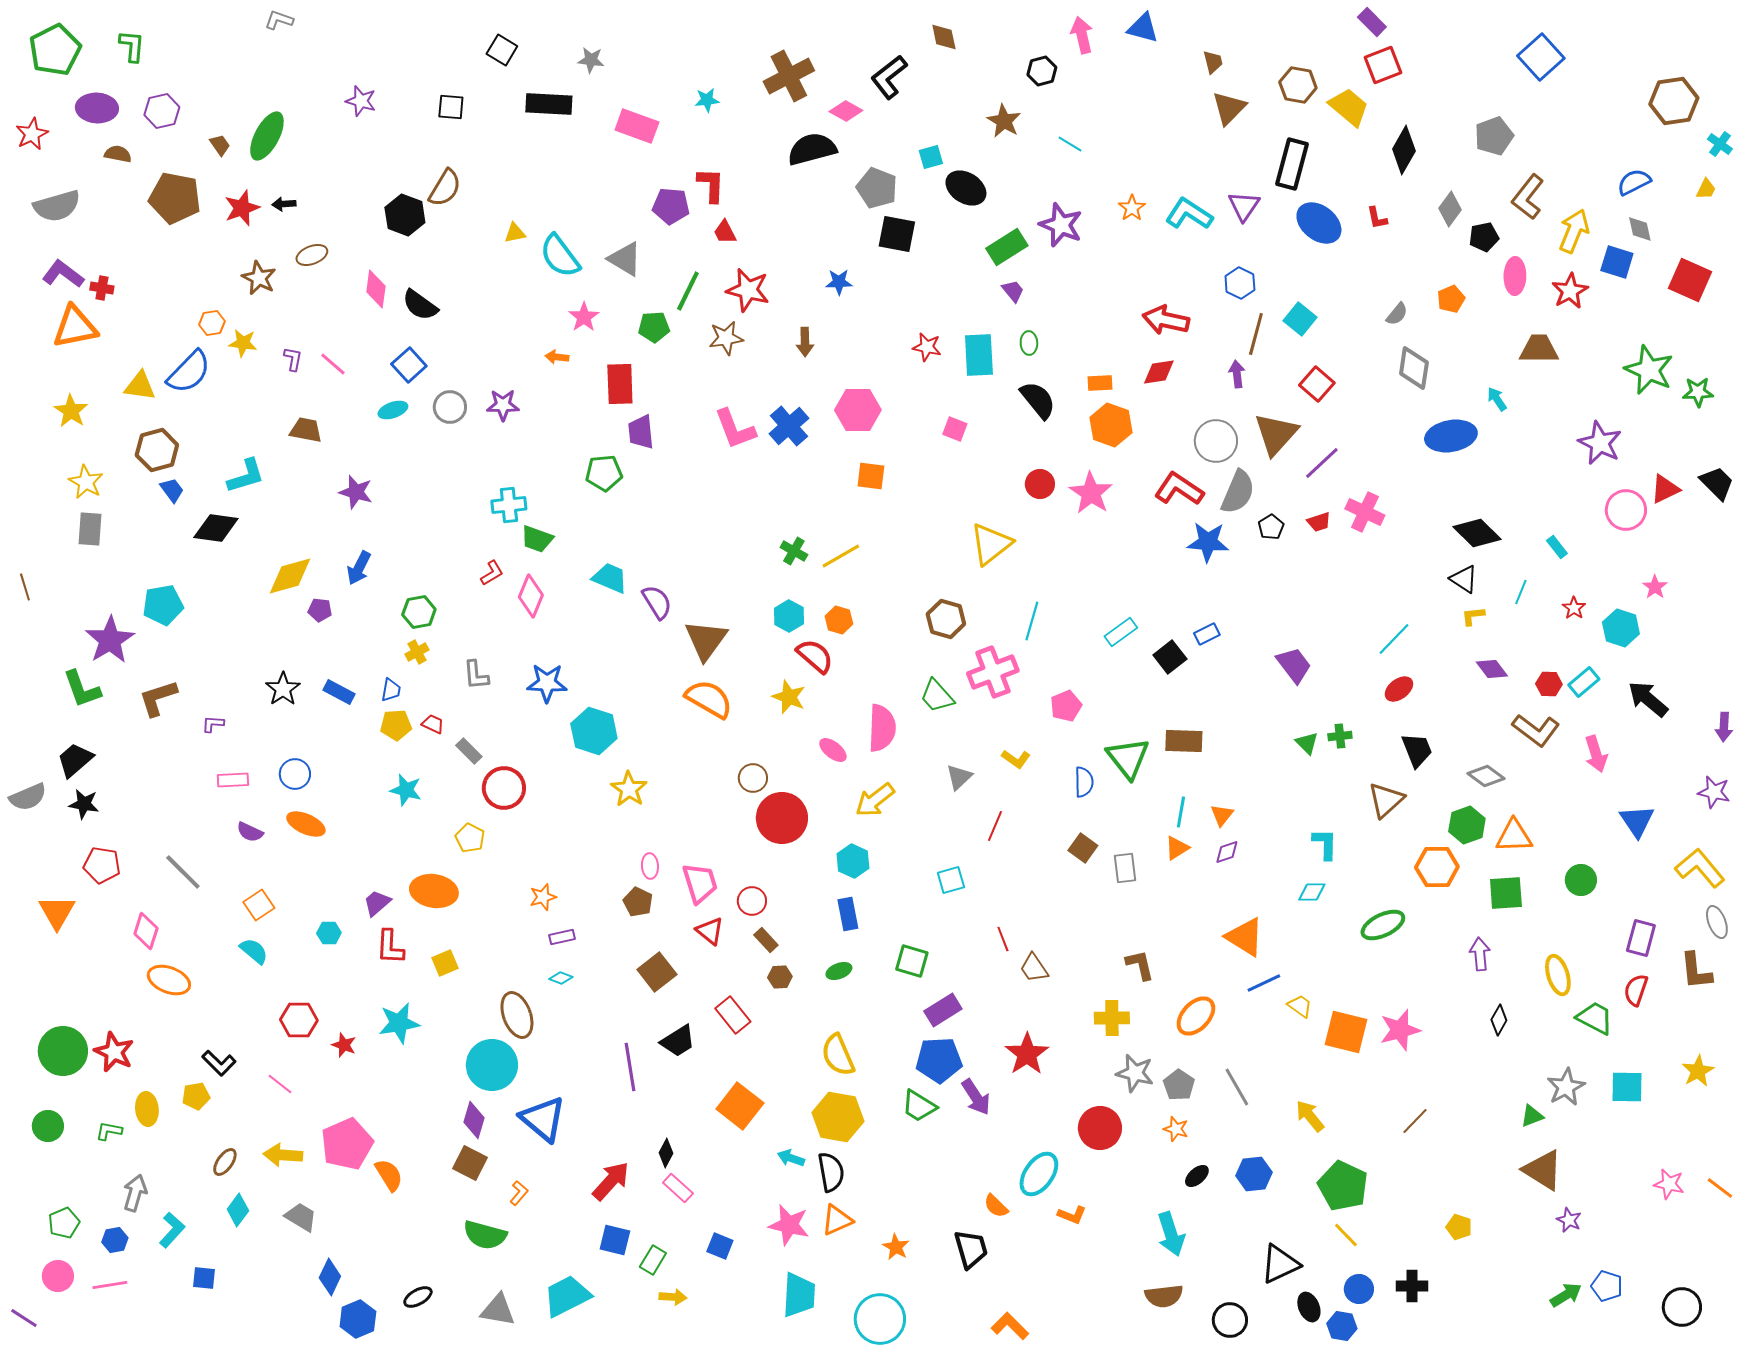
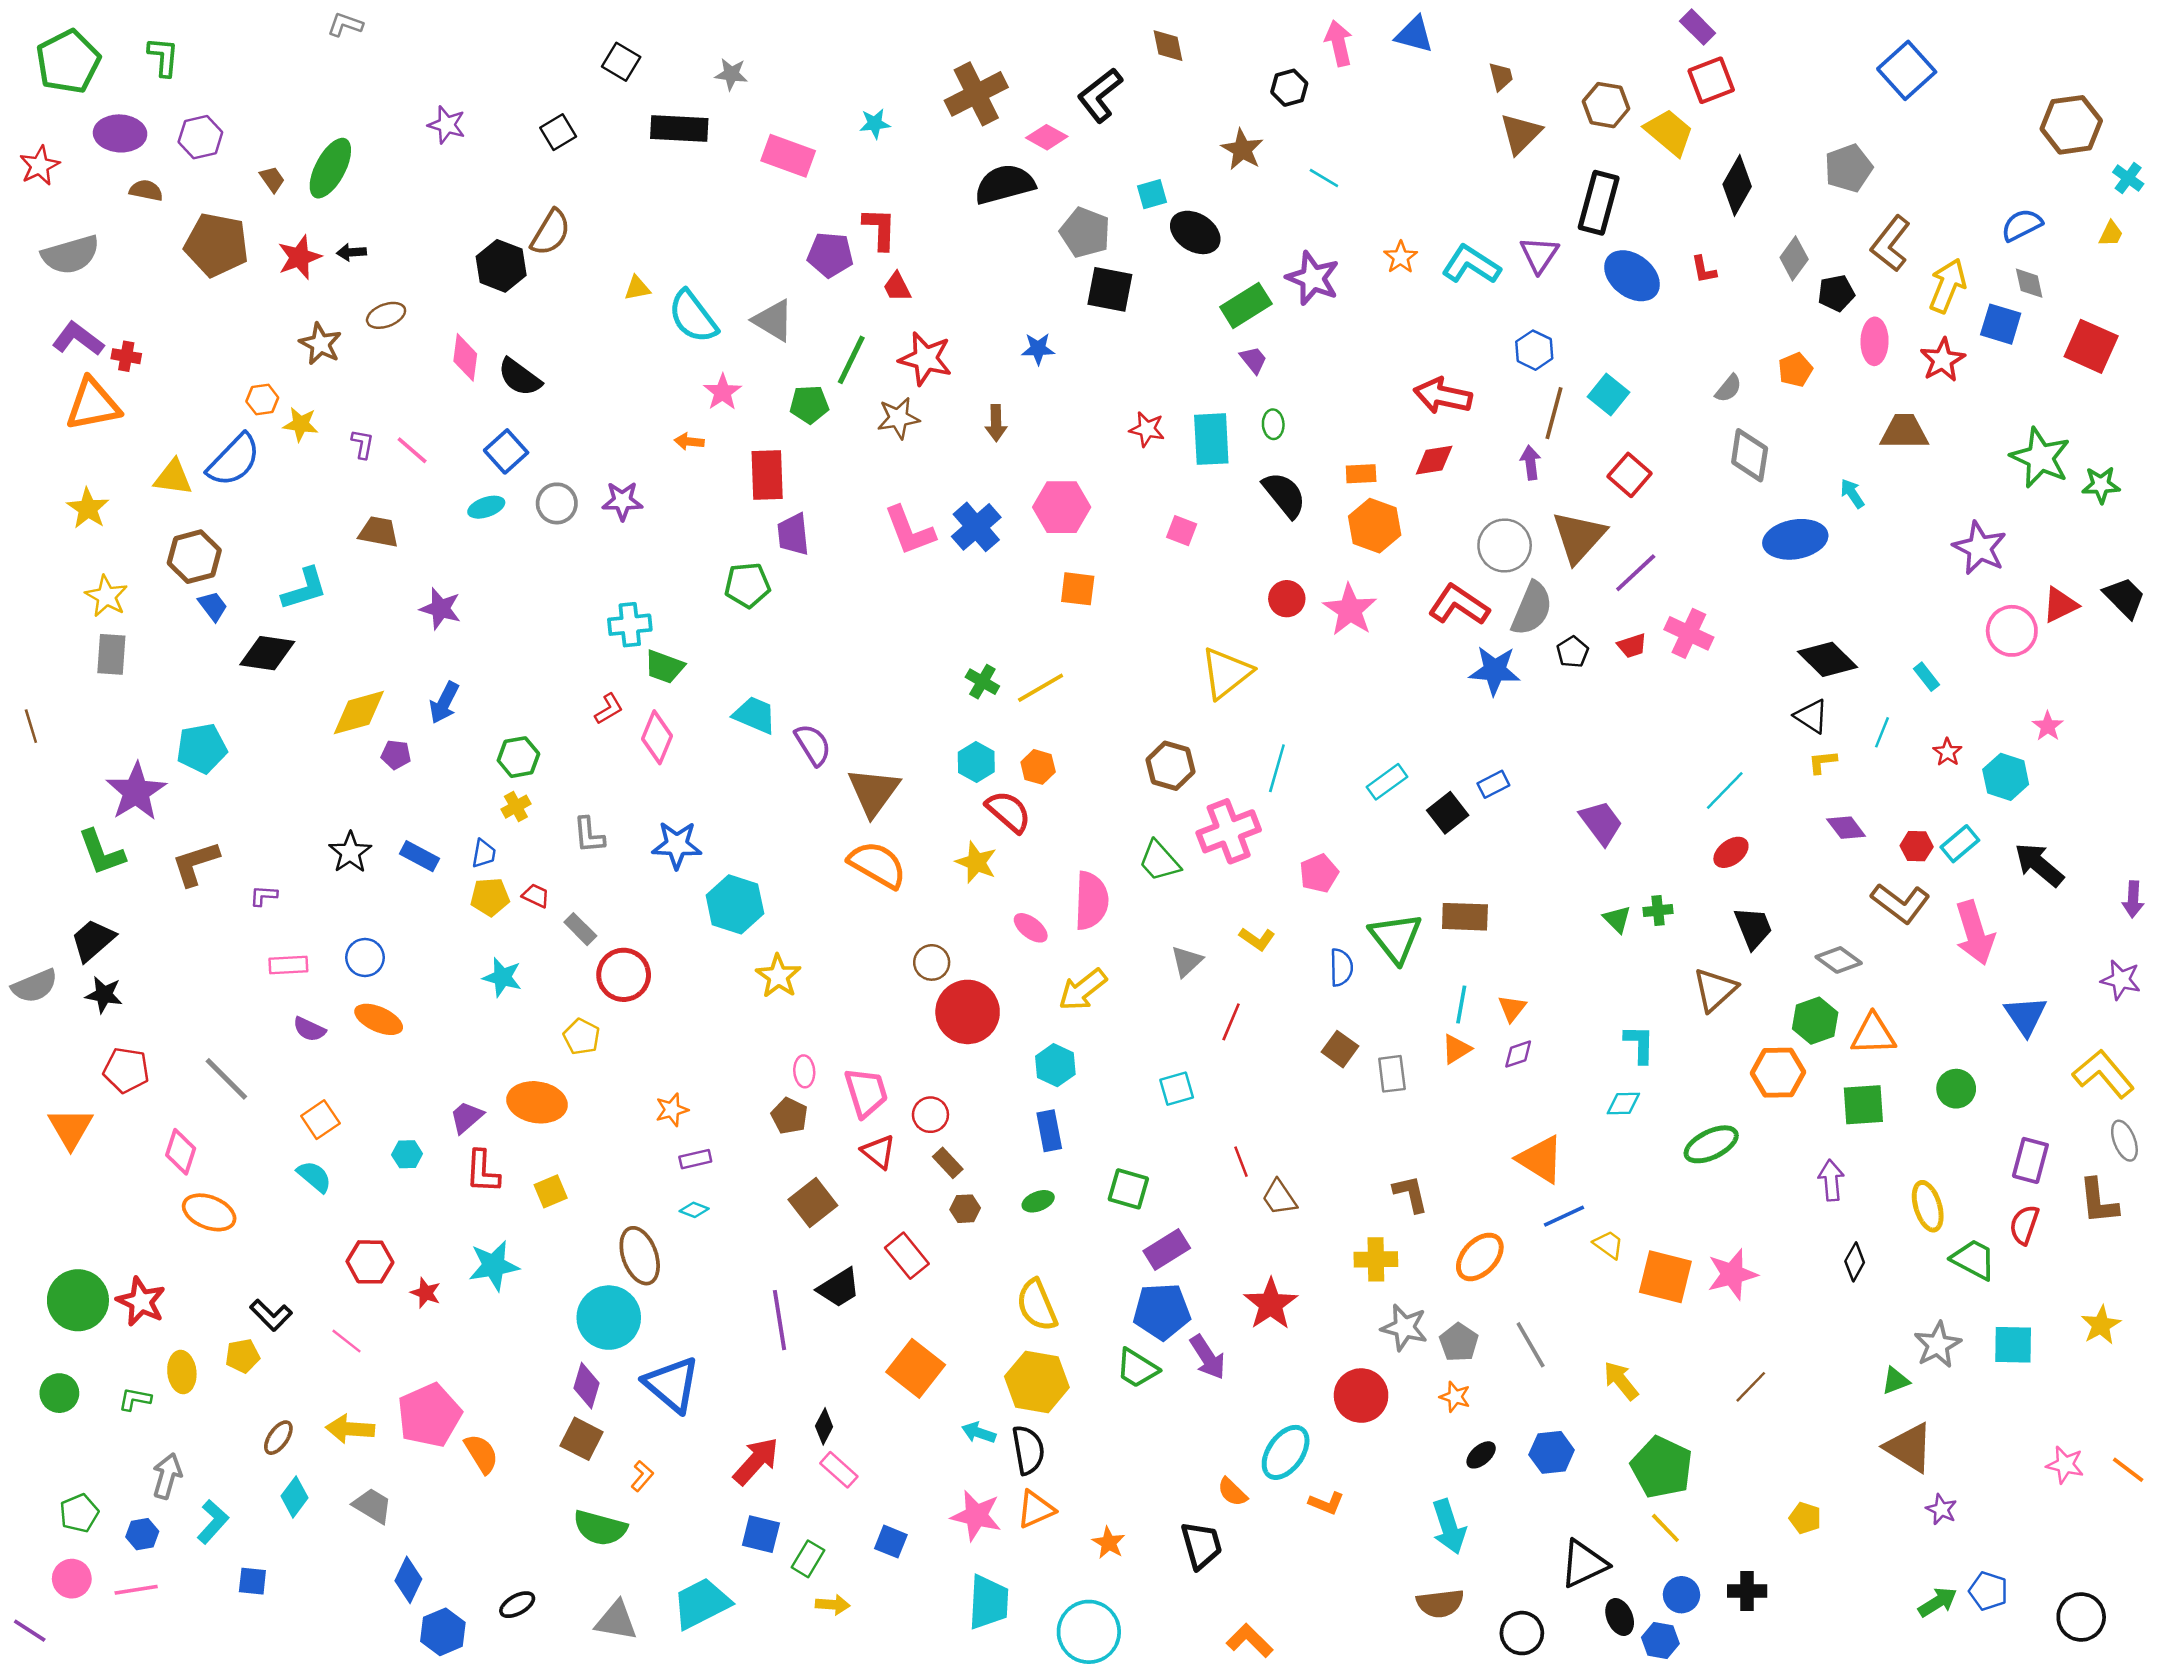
black square: (451, 107) -> (558, 132), turned -36
pink arrow: (1596, 754) -> (1975, 933), size x1.4

